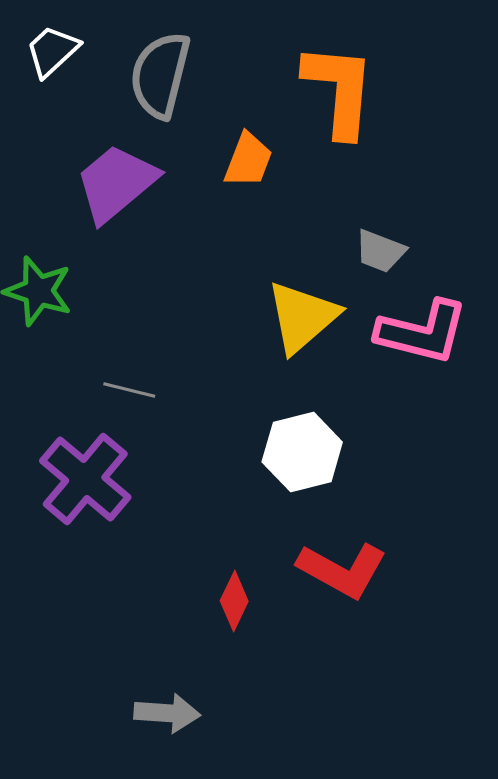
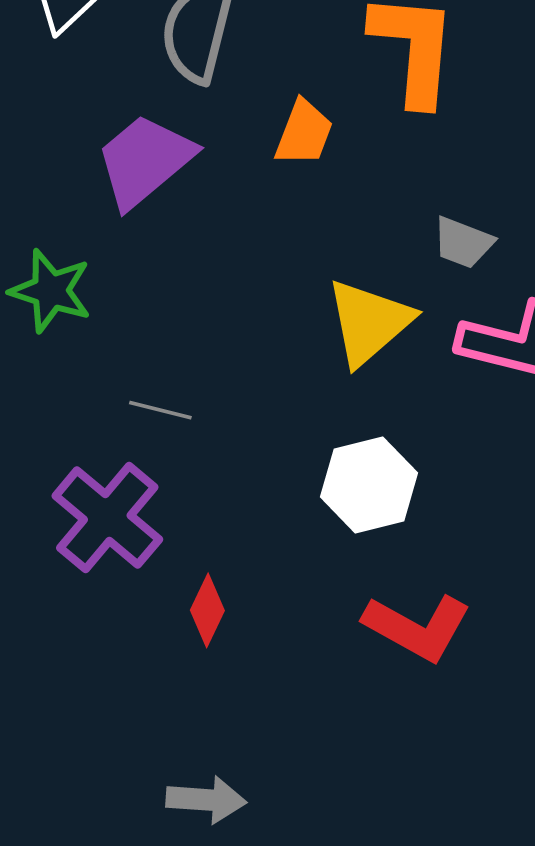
red diamond: (234, 601) -> (207, 610), moved

